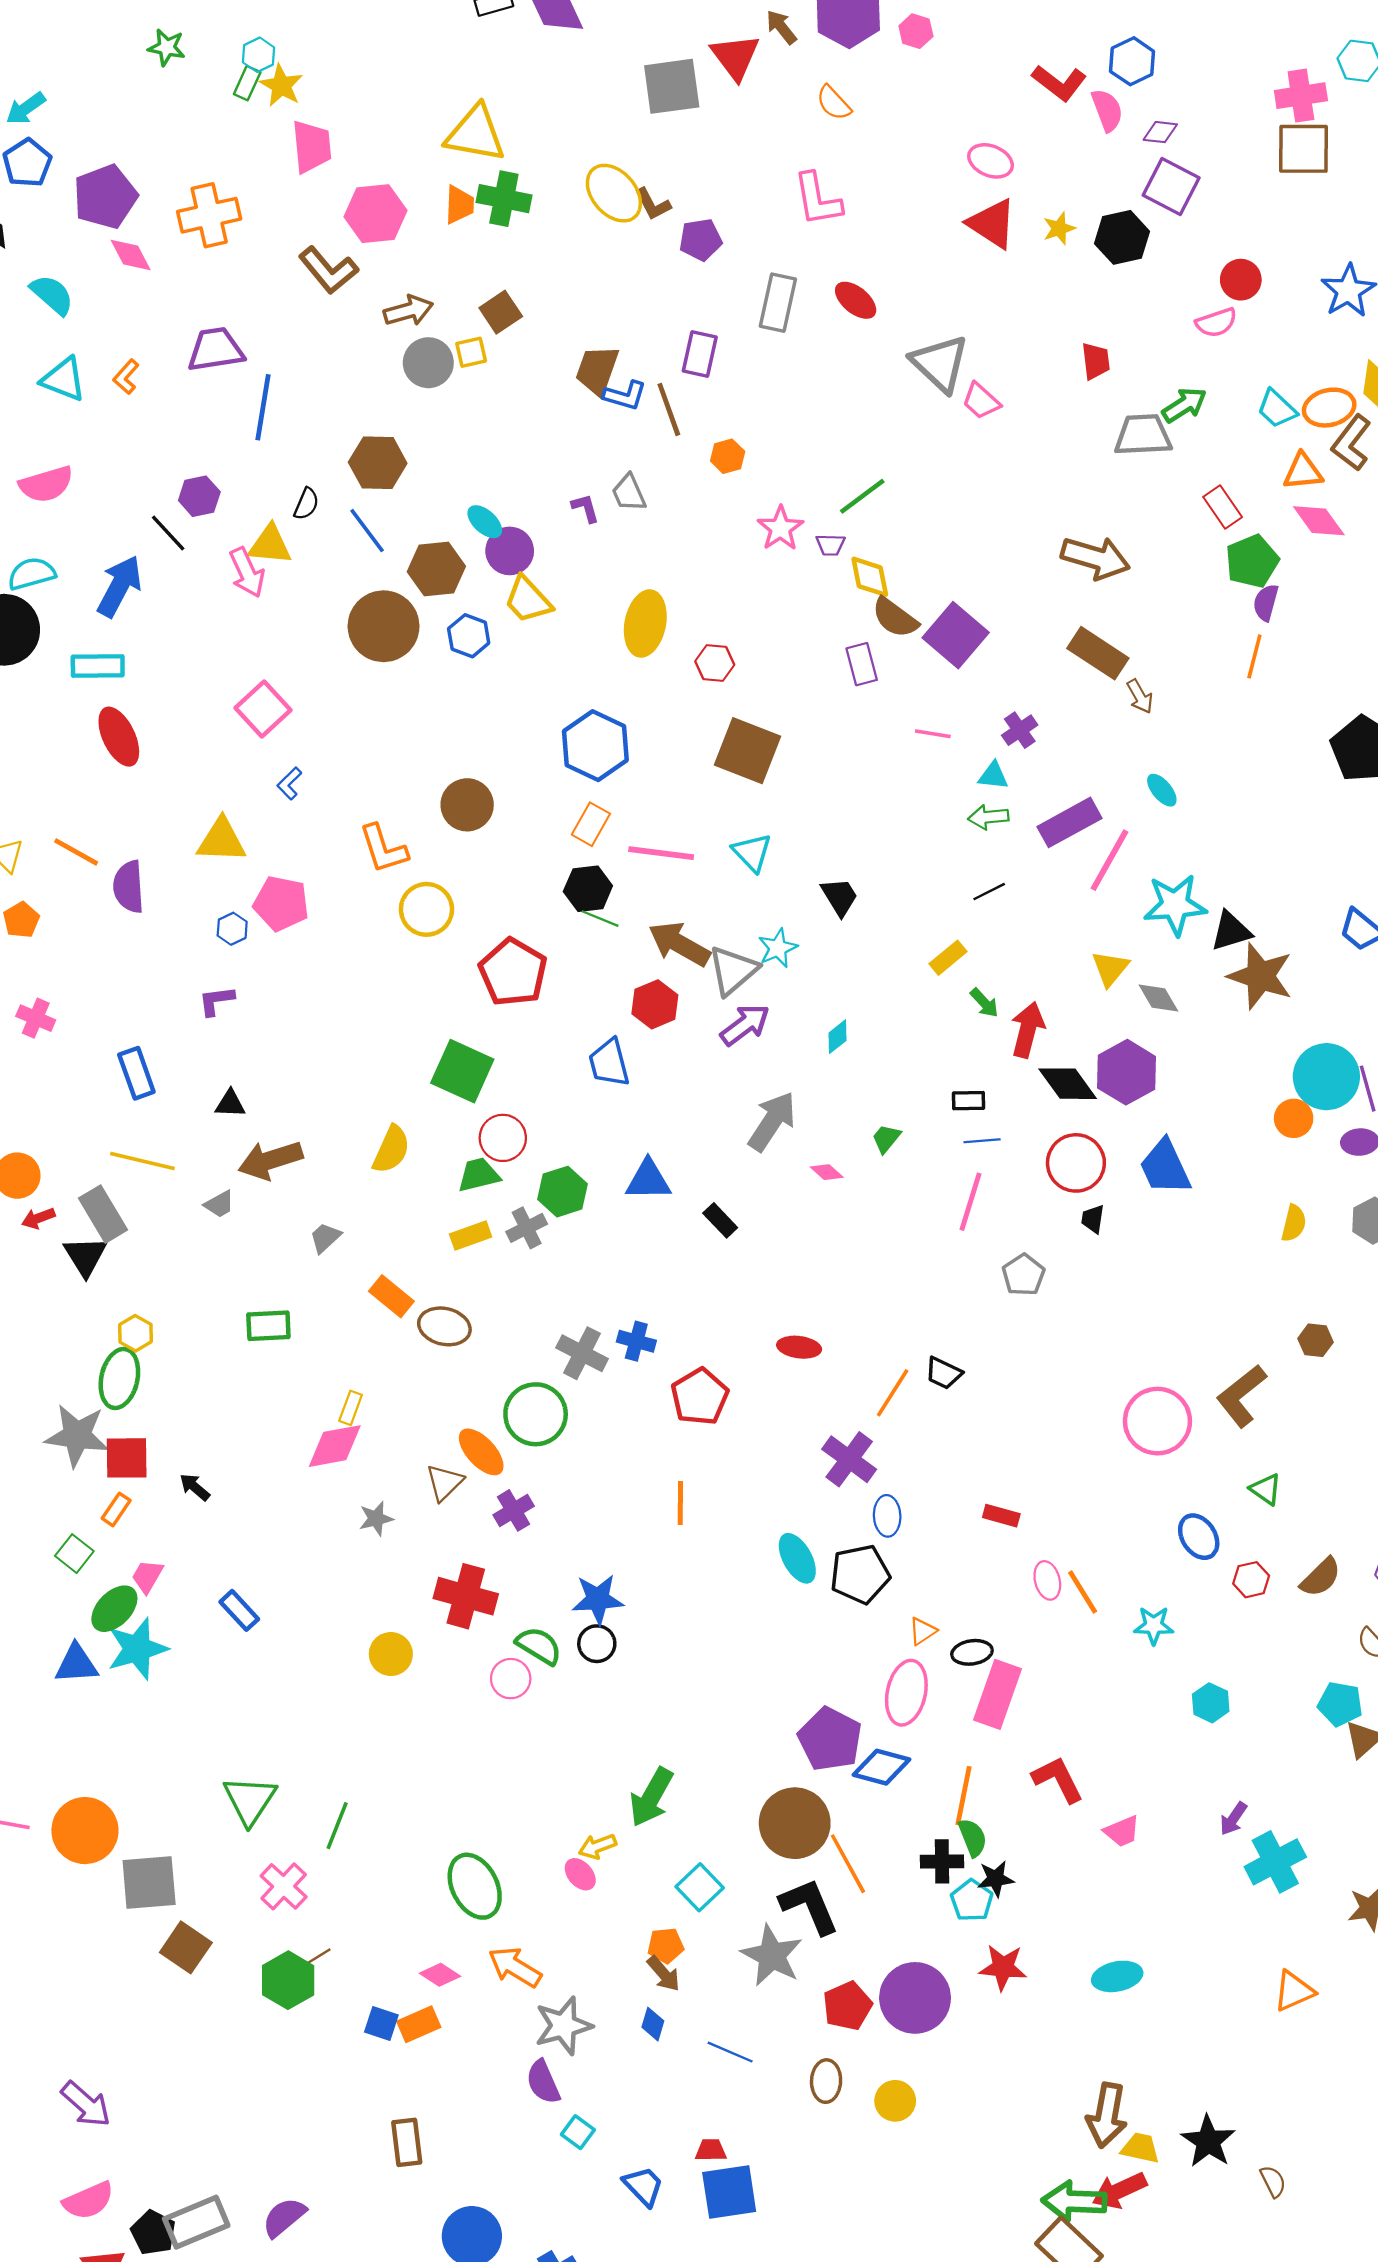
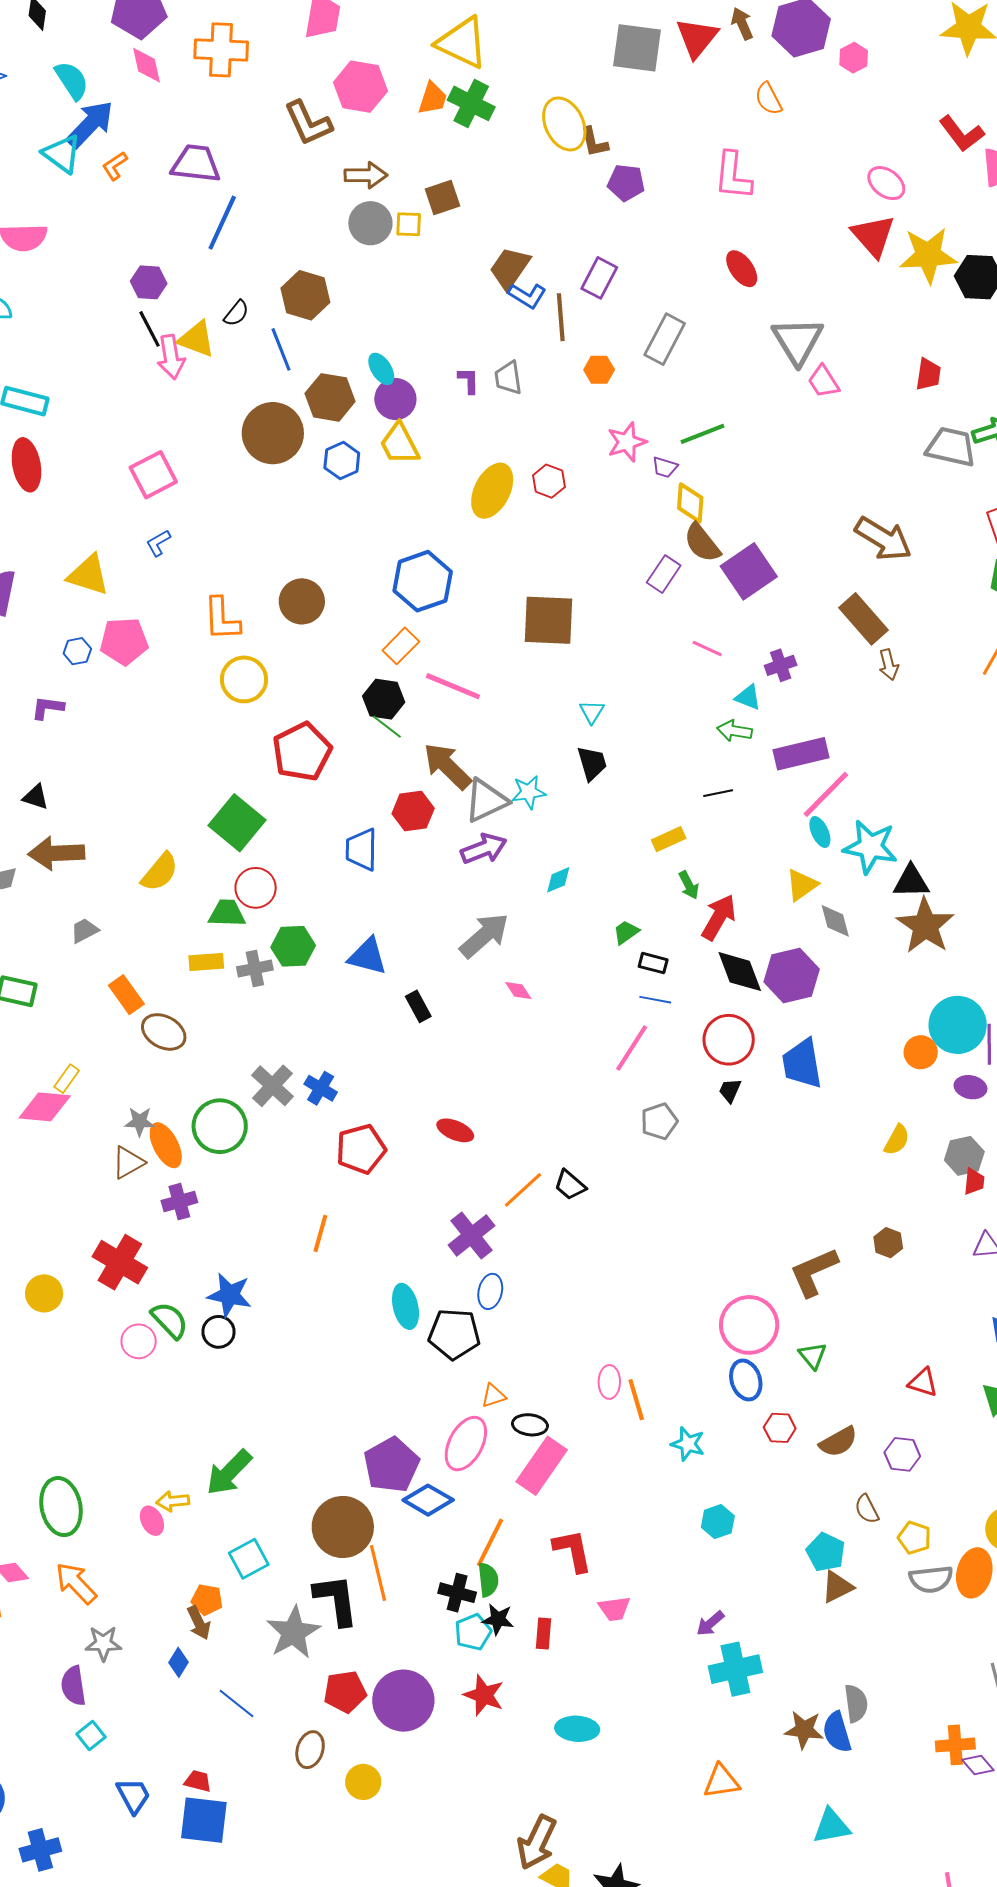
yellow star: (1059, 228) -> (928, 255), size x2.0
gray rectangle: (778, 303) -> (665, 339), moved
black line: (168, 533) -> (150, 329), moved
blue arrow: (119, 586) -> (90, 124), moved
red hexagon: (715, 663) -> (549, 481), moved
purple rectangle: (862, 664) -> (664, 574), turned 33
brown square: (748, 751) -> (549, 620), turned -34
cyan ellipse: (1162, 790) -> (820, 832), moved
cyan triangle: (752, 853) -> (592, 712), moved, size x0.7
pink pentagon: (281, 903) -> (124, 641), turned -30
green trapezoid: (886, 1138) -> (626, 932), moved
pink circle: (1157, 1421) -> (749, 1325), moved
red rectangle: (1001, 1516) -> (543, 1633), moved, turned 64
gray star: (376, 1519) -> (140, 1122), moved
gray star: (563, 2026) -> (103, 1643), size x0.7

